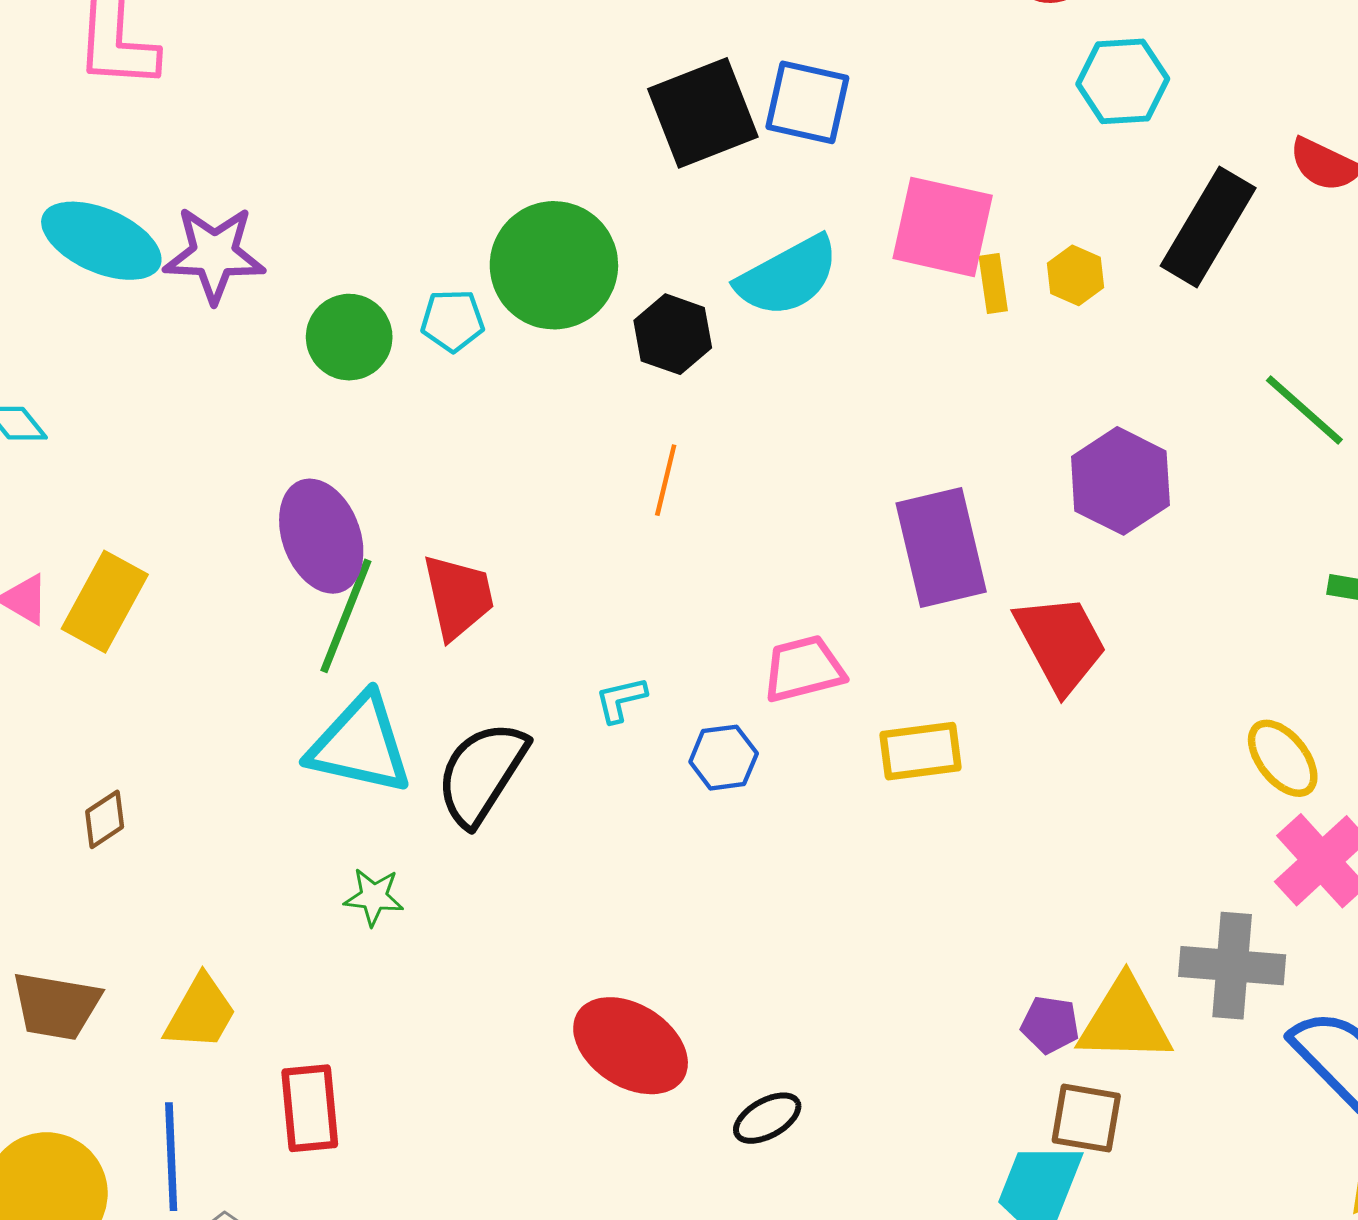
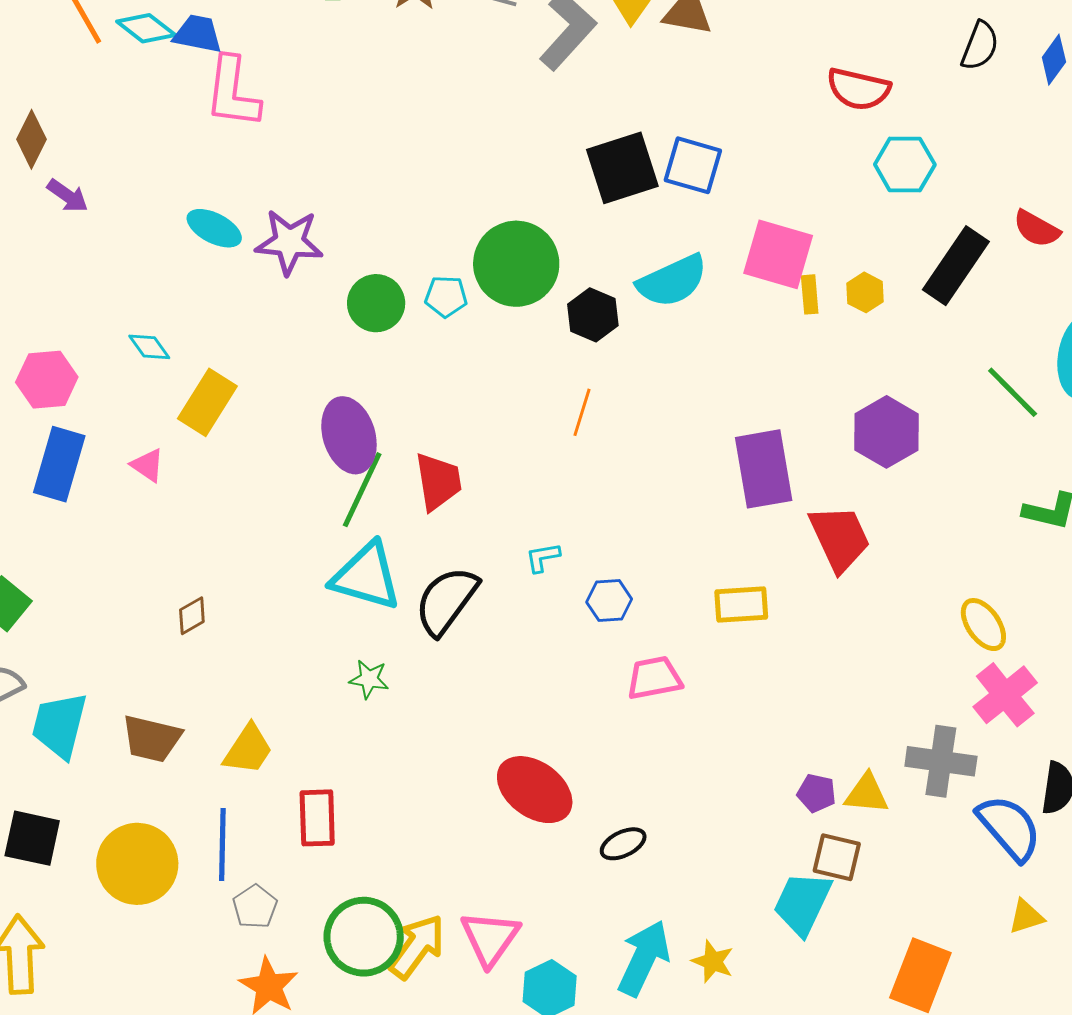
cyan ellipse: (101, 241) -> (214, 228), size x0.7
yellow rectangle: (105, 602) -> (207, 402), moved
pink trapezoid: (804, 669) -> (654, 678), moved
yellow triangle: (1125, 1021) -> (867, 794), size x0.7

